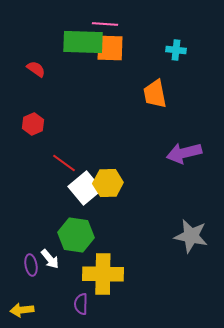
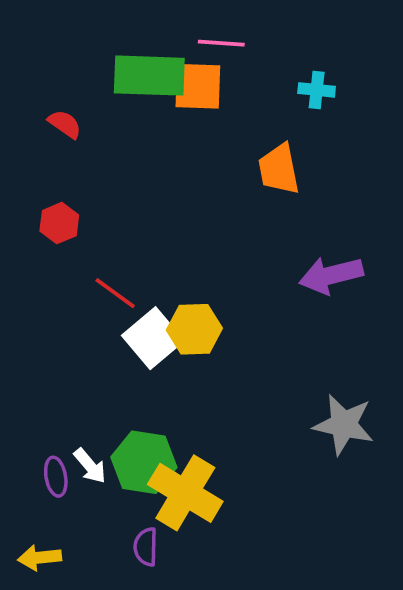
pink line: (105, 24) -> (221, 43), moved
green hexagon: (76, 235) -> (144, 462), moved
yellow cross: (103, 274) -> (185, 493), turned 30

